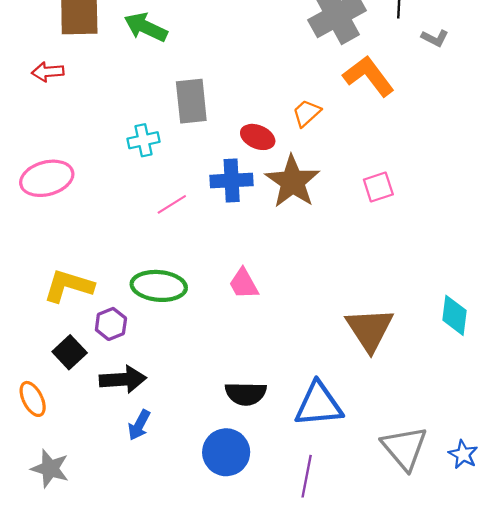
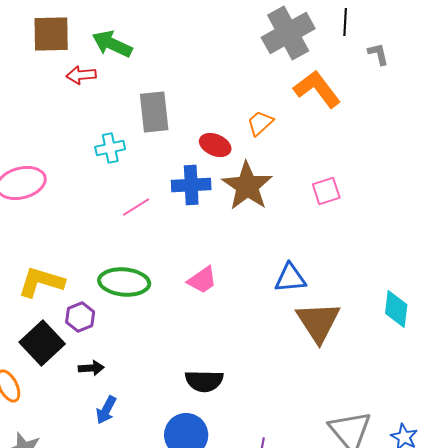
gray L-shape: (435, 38) -> (378, 54), turned -130
red arrow: (48, 72) -> (81, 75), moved
pink trapezoid: (244, 284) -> (202, 280), turned -96
black square: (70, 352) -> (42, 343), size x1.4
black arrow: (123, 379) -> (91, 368), size x0.6
blue triangle: (319, 404) -> (290, 278), moved, size x0.7

